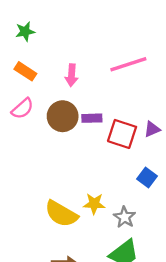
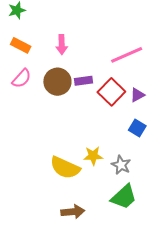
pink line: (128, 64) -> (127, 55), moved
purple triangle: (152, 129) -> (137, 95), moved
red square: (122, 134) -> (111, 92), turned 32

